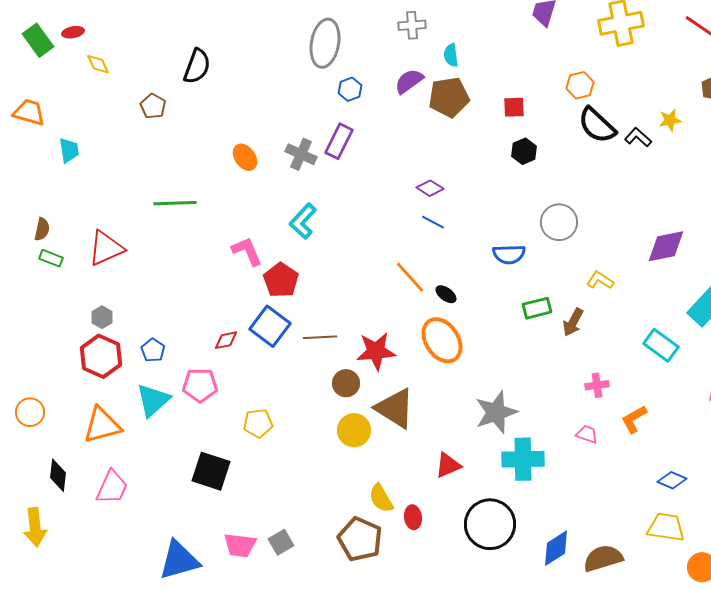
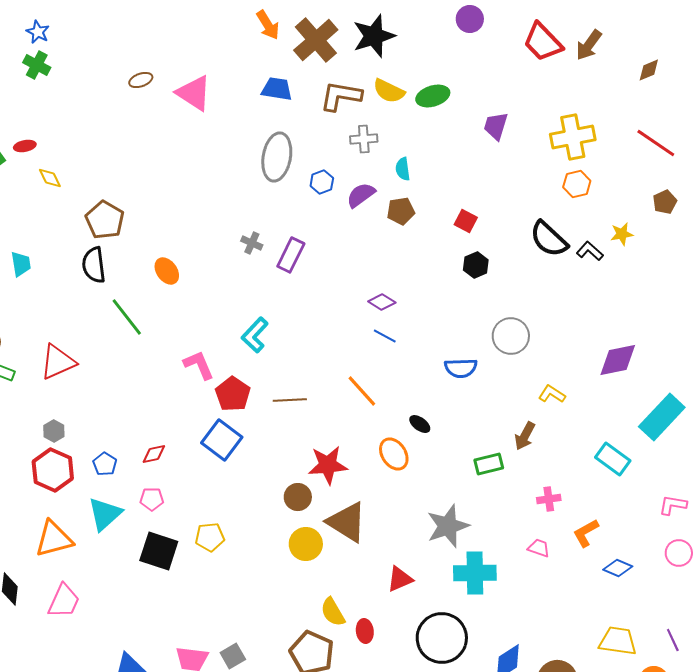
black semicircle: (197, 66) -> (94, 265), moved, turned 153
orange hexagon: (580, 85) -> (577, 184), moved
blue hexagon: (350, 89) -> (322, 182), moved
brown pentagon: (449, 97) -> (401, 211), size x0.7
brown pentagon: (153, 106) -> (105, 220), size x1.5
red square: (514, 107) -> (466, 221), turned 30
gray cross: (301, 154) -> (252, 243), moved, size x0.7
orange ellipse: (245, 157) -> (167, 271), moved
green line: (175, 203) -> (127, 317), turned 54
black ellipse: (446, 294) -> (420, 424), moved
green rectangle: (537, 308) -> (489, 464), moved
brown line: (320, 337) -> (290, 400), moved
red diamond: (226, 340) -> (154, 454), moved
orange ellipse: (442, 340) -> (394, 454), size x0.7
pink pentagon: (200, 385) -> (152, 499), size x0.7
black square: (211, 471) -> (159, 551), moved
blue diamond: (672, 480) -> (618, 568), moved

